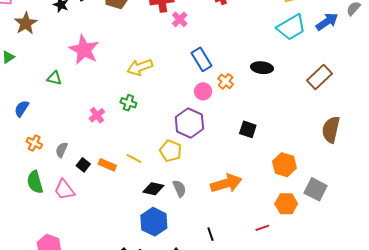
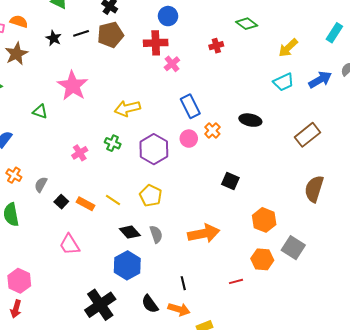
cyan trapezoid: (291, 27) -> (284, 82), size x0.7
purple hexagon: (189, 123) -> (154, 149), moved
black diamond: (153, 189) -> (130, 232), turned 30
pink trapezoid: (64, 190) -> (69, 245), moved

